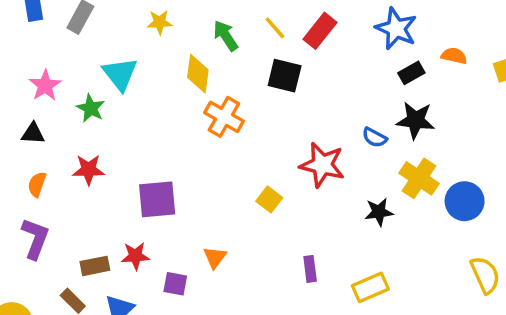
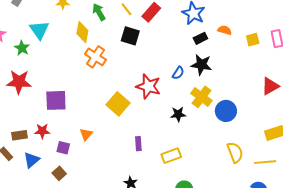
blue semicircle: (375, 137) -> (178, 73), turned -88
red star: (89, 170) -> (19, 82), size x1.4
yellow square: (269, 199) -> (118, 104), size x1.6

